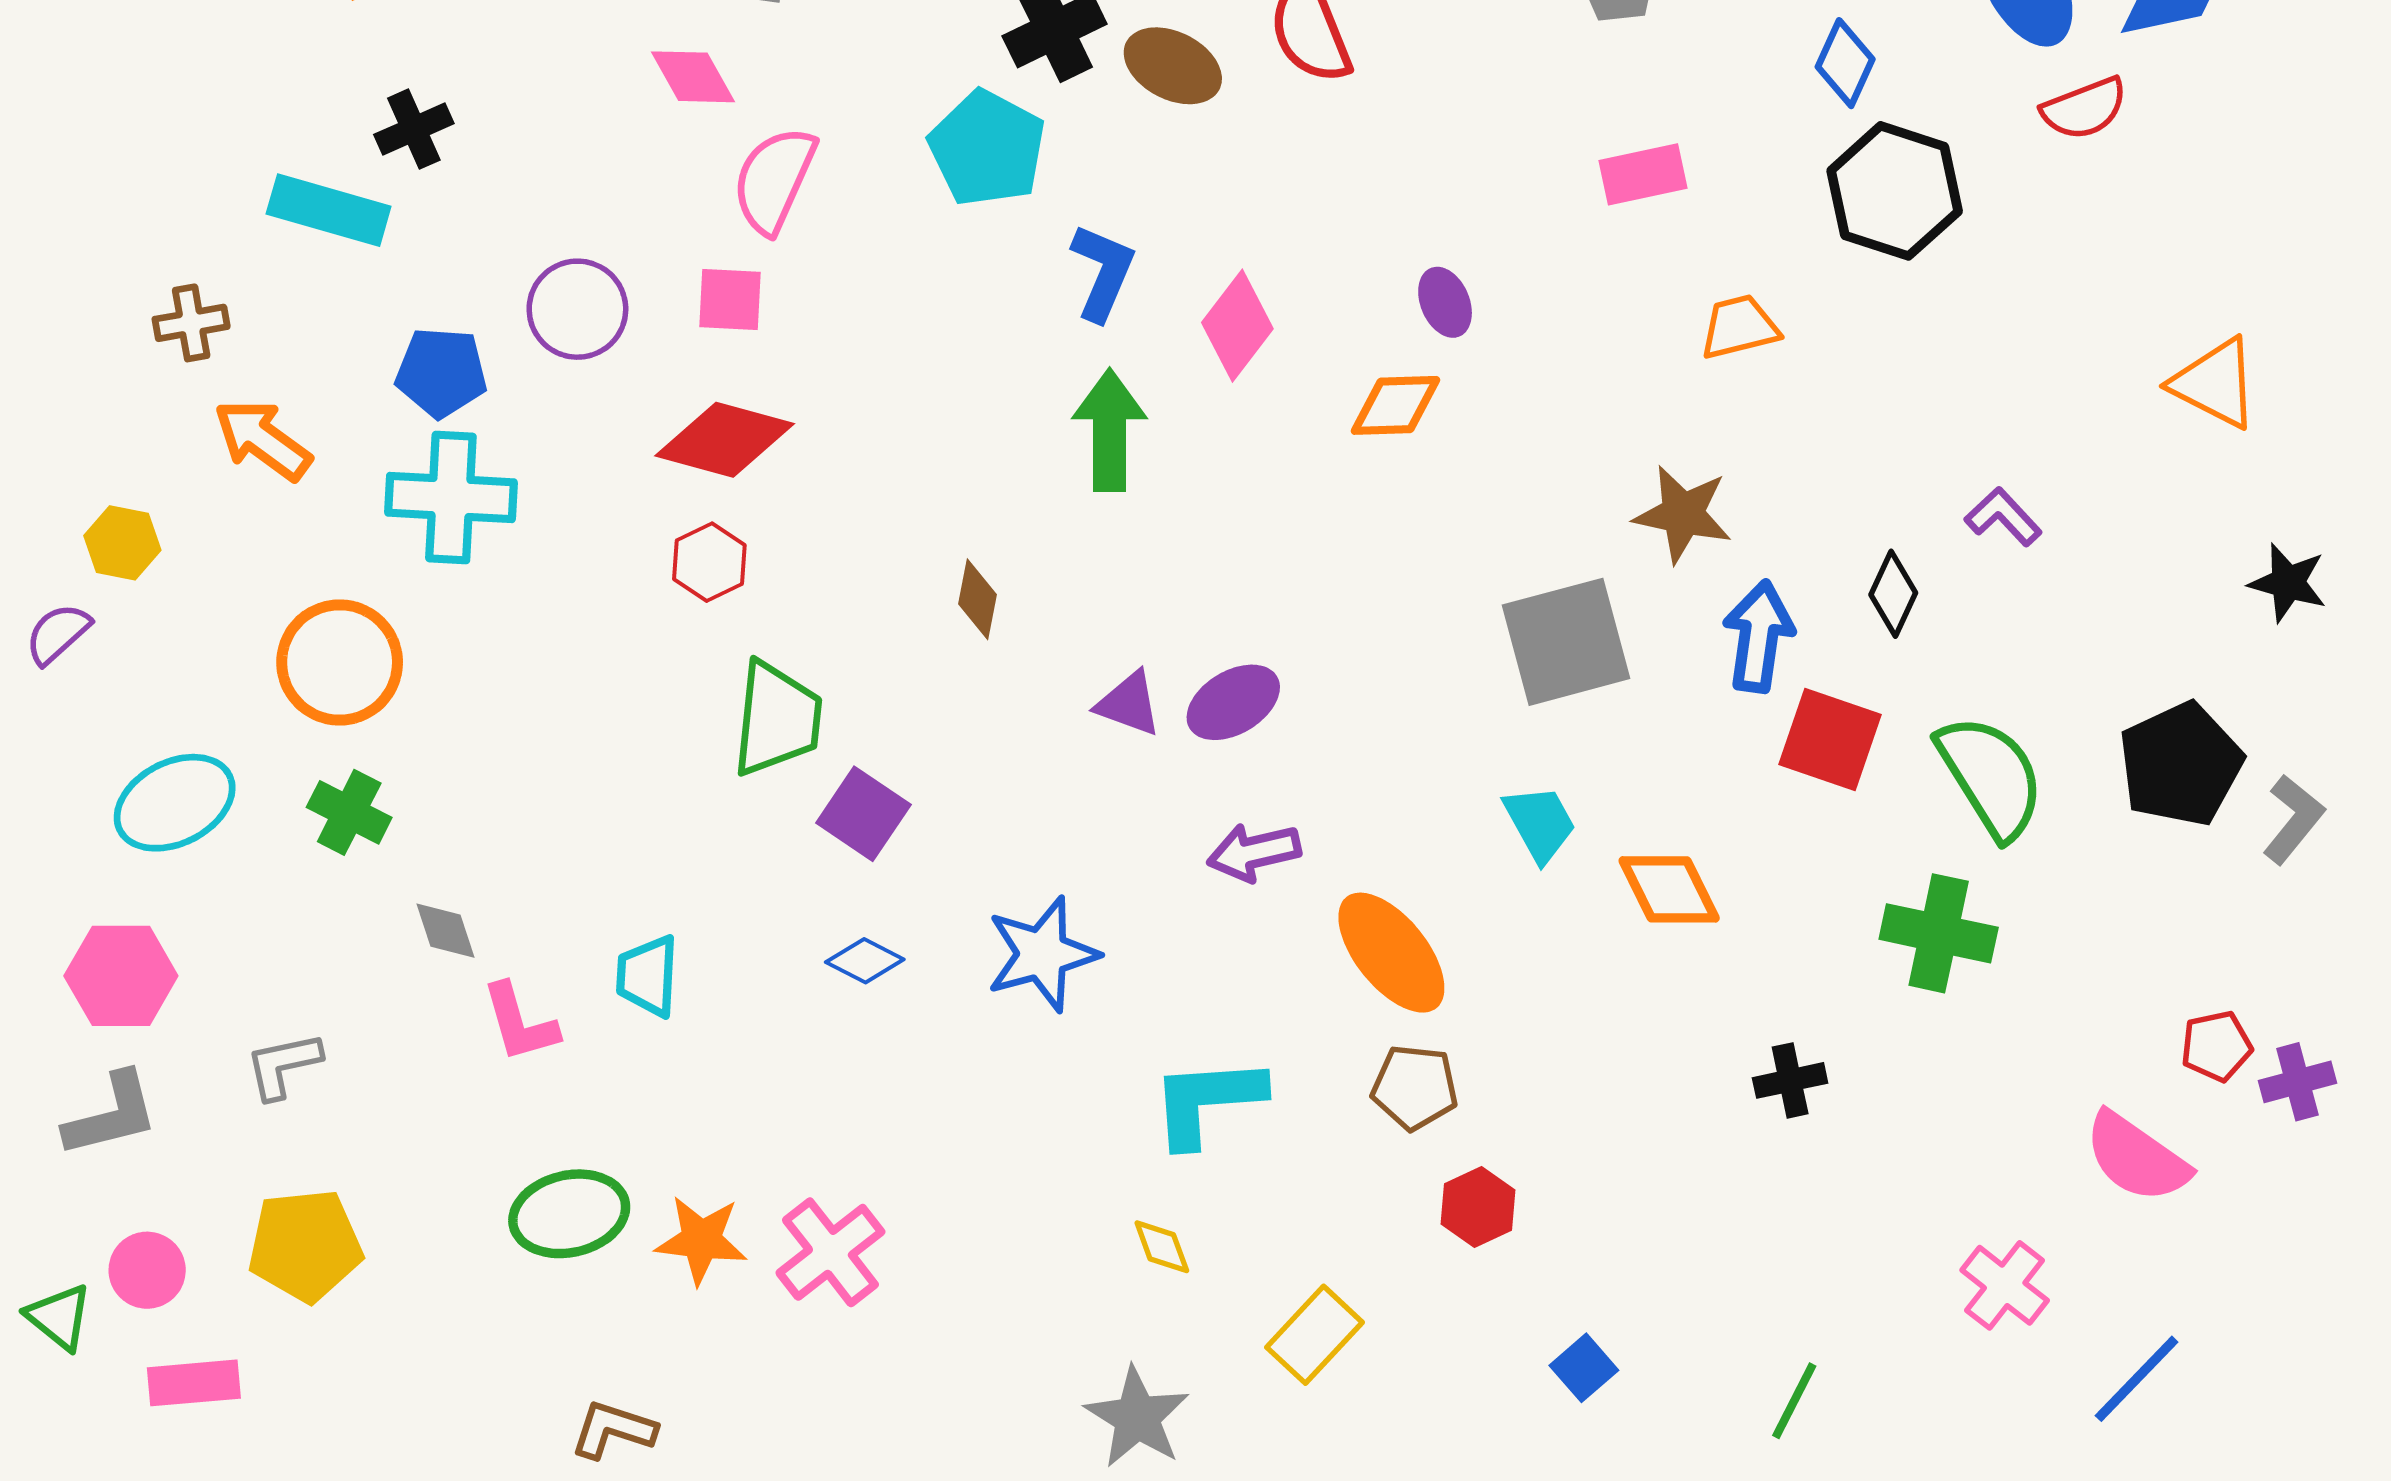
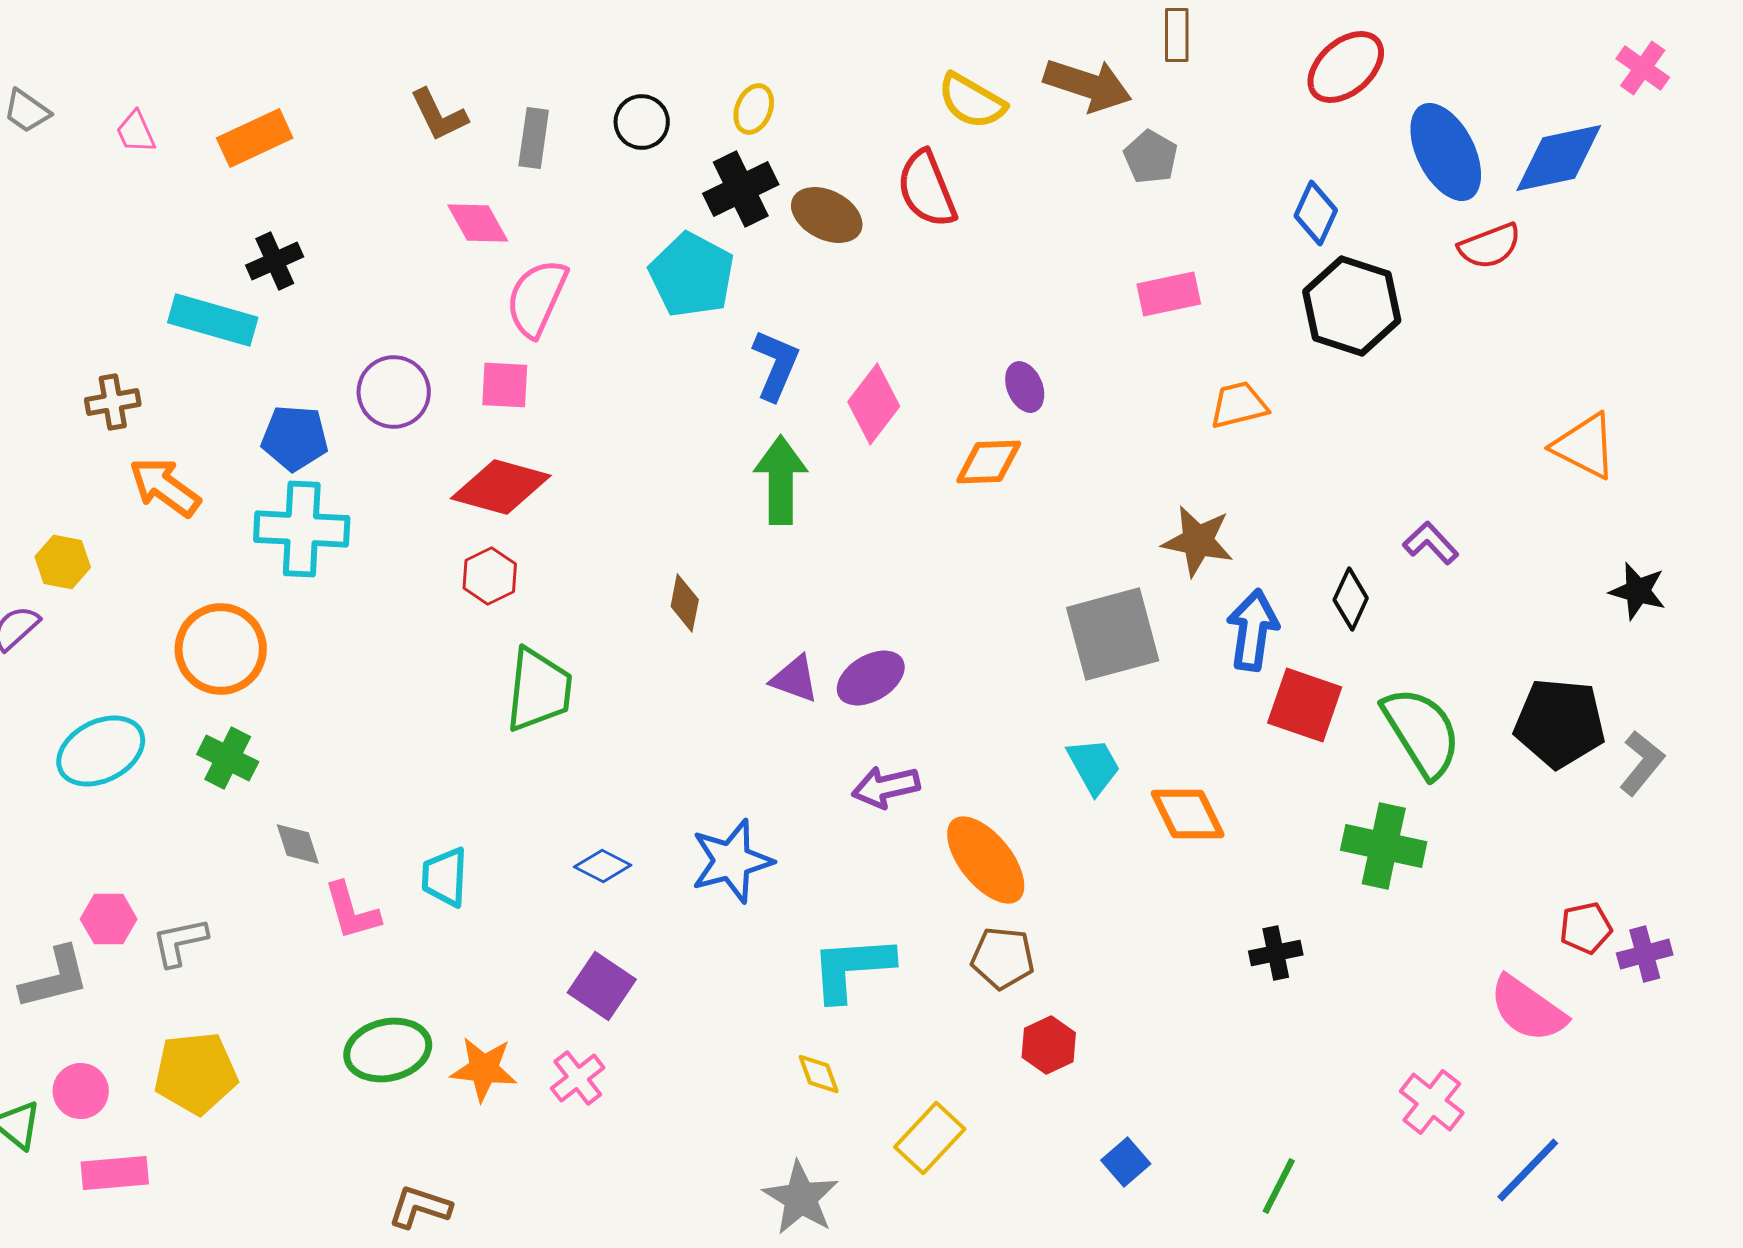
black pentagon: (2181, 764) -> (1560, 723), turned 30
purple square: (863, 814) -> (602, 986), moved
pink hexagon: (121, 976) -> (109, 919), moved, size x0.7
pink cross: (830, 1252) -> (578, 1078), size x0.7

